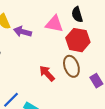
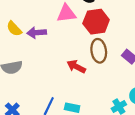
brown ellipse: (71, 66) -> (99, 51), turned 30

